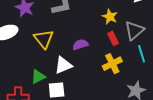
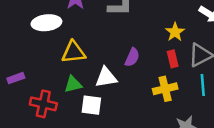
yellow triangle: (44, 39) -> (74, 52), moved, turned 50
purple semicircle: (80, 45) -> (132, 57), turned 119

